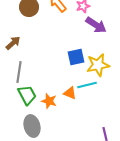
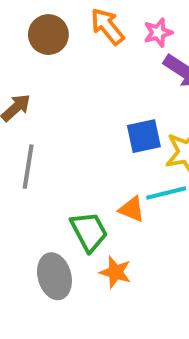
green trapezoid: (27, 95) -> (89, 232), moved
orange star: (49, 101) -> (115, 272), moved

